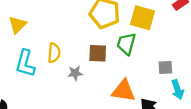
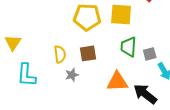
green trapezoid: (126, 44) -> (129, 47), moved
yellow semicircle: (54, 53) -> (60, 54), moved

